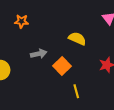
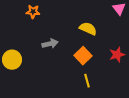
orange square: (62, 66) -> (83, 56), moved

